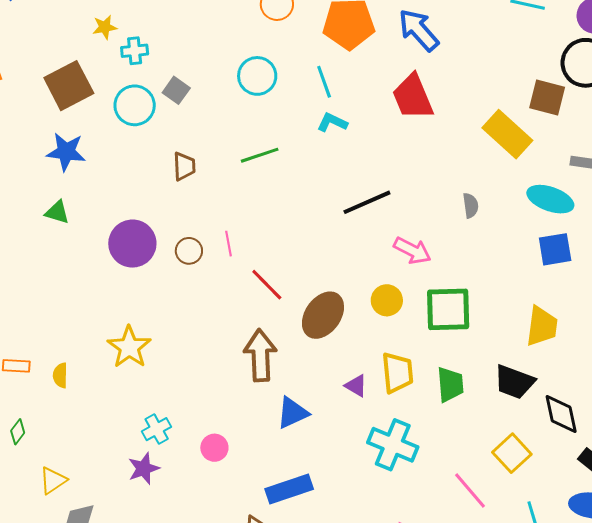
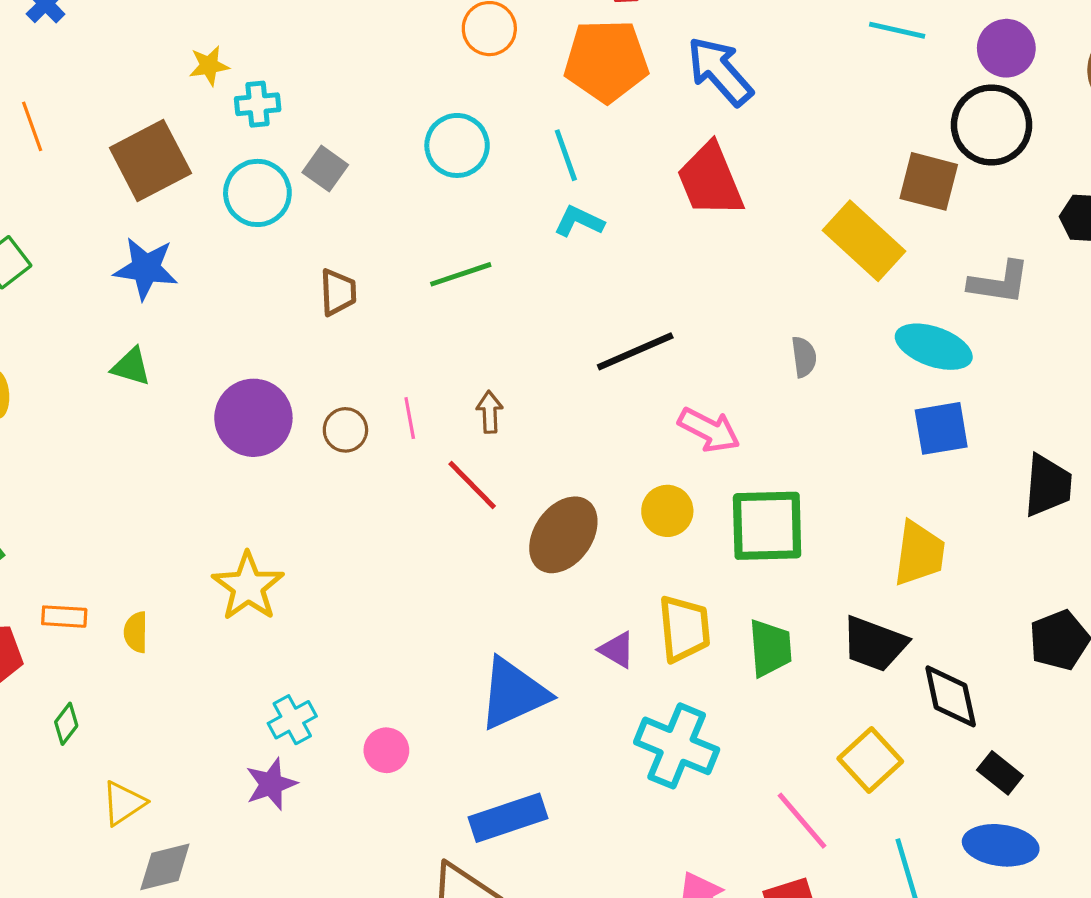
brown arrow: (260, 355) -> (490, 412), moved, size x0.5
blue triangle: (292, 413) -> (513, 694), size x1.4

